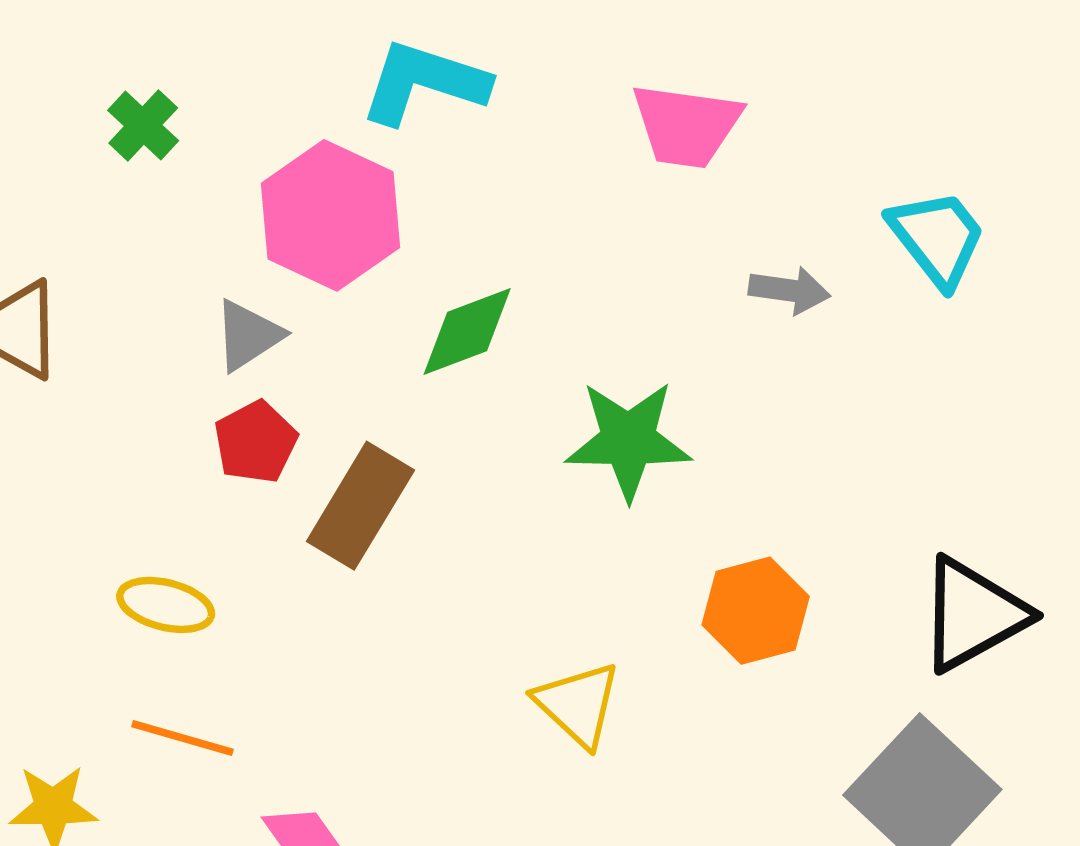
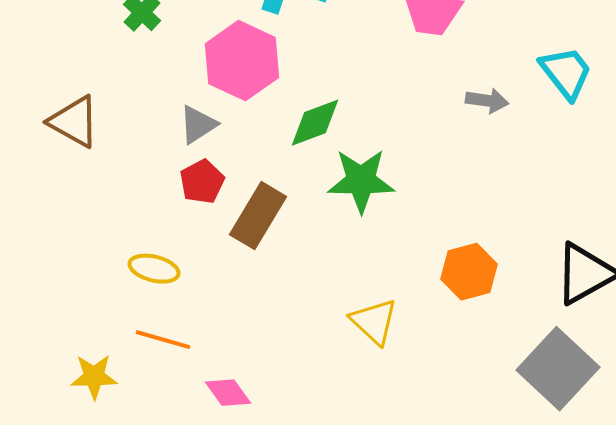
green star: (628, 440) -> (361, 181), moved

